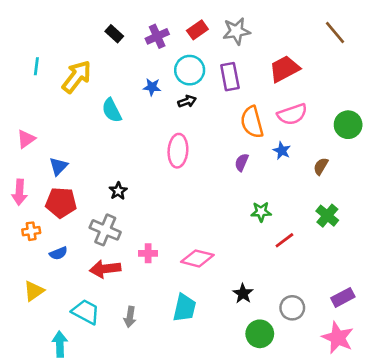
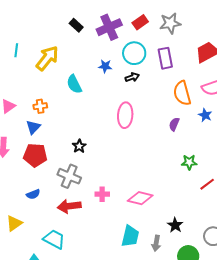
purple cross: (157, 36) -> (109, 27), size x1.4
orange cross: (31, 231) -> (40, 106), moved
gray arrow: (130, 317) -> (156, 243), moved

